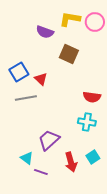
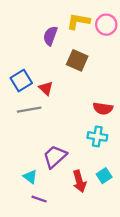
purple semicircle: (45, 32) -> (50, 36), turned 90
purple line: (41, 172) -> (39, 199), moved

